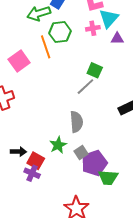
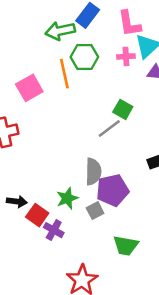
purple pentagon: (94, 163) -> (112, 190), moved
purple cross: (32, 173) -> (54, 230), moved

